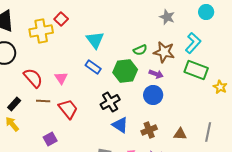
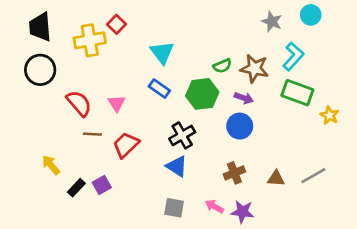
gray star: (167, 17) -> (272, 22), moved
black rectangle: (14, 104) -> (76, 188), moved
red trapezoid: (68, 109) -> (126, 145), turned -95
blue triangle: (120, 125) -> (177, 166), moved
gray line: (208, 132) -> (313, 176), turned 48

